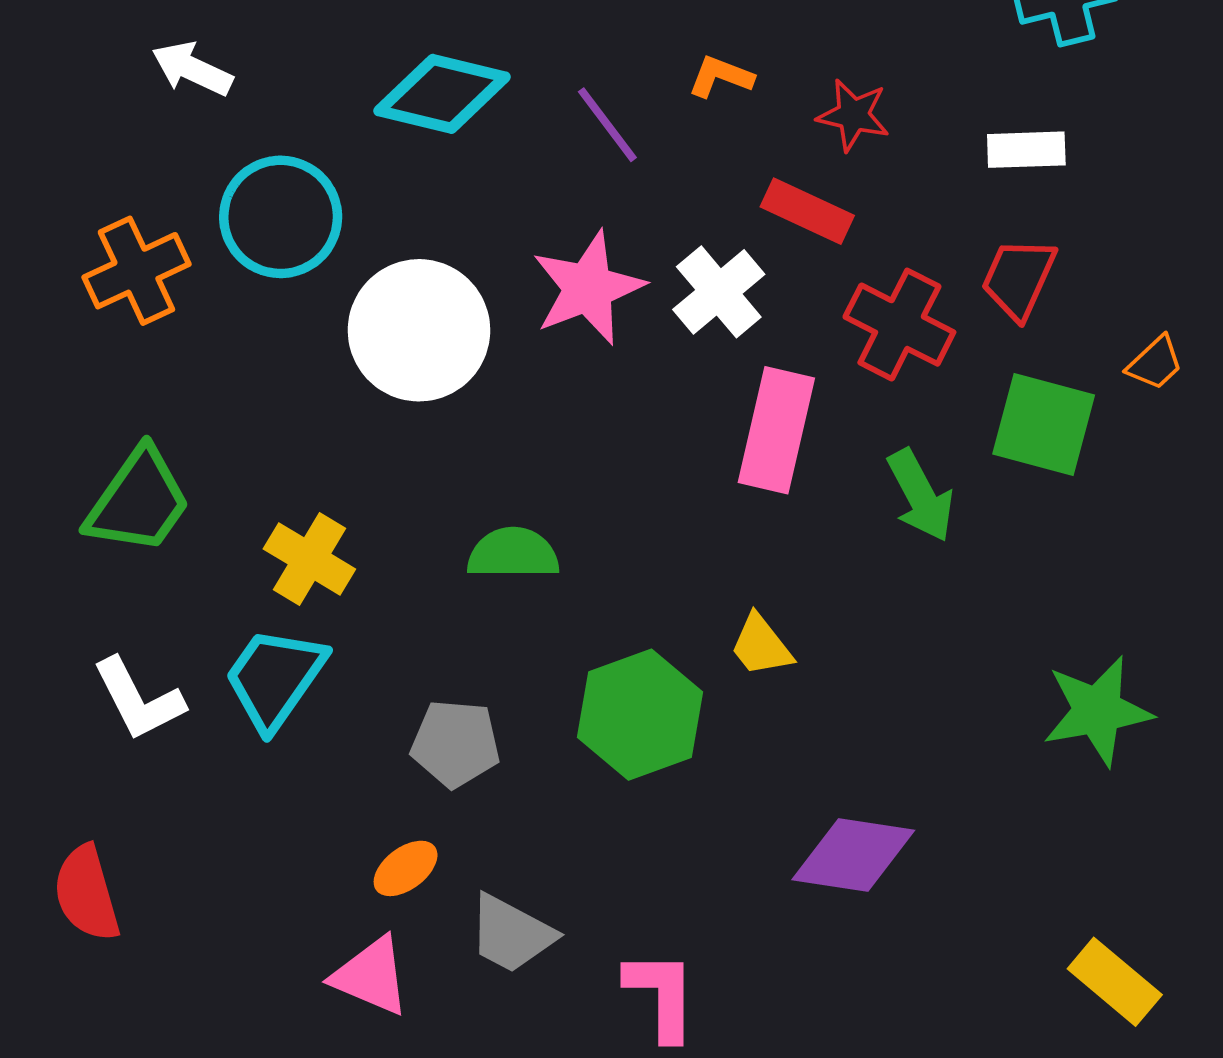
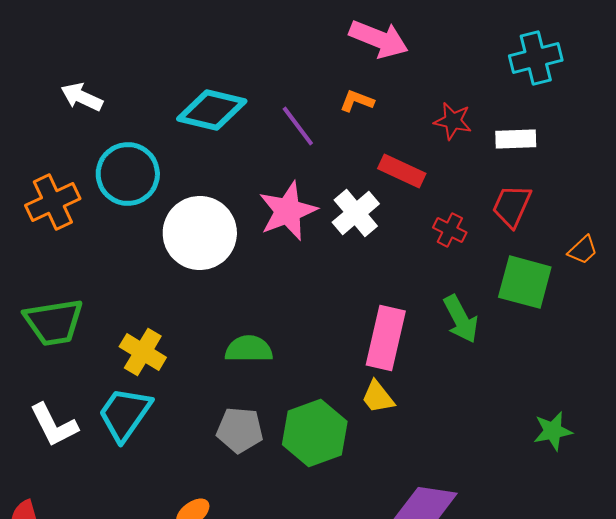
red star: (853, 115) -> (453, 121), moved
red cross: (899, 325) -> (450, 230), size x0.6
pink rectangle: (776, 430) -> (386, 338), moved
green trapezoid: (138, 501) -> (54, 322), turned 46
green star: (1097, 711) -> (553, 431), size x0.7
gray pentagon: (455, 744) -> (240, 430), moved

